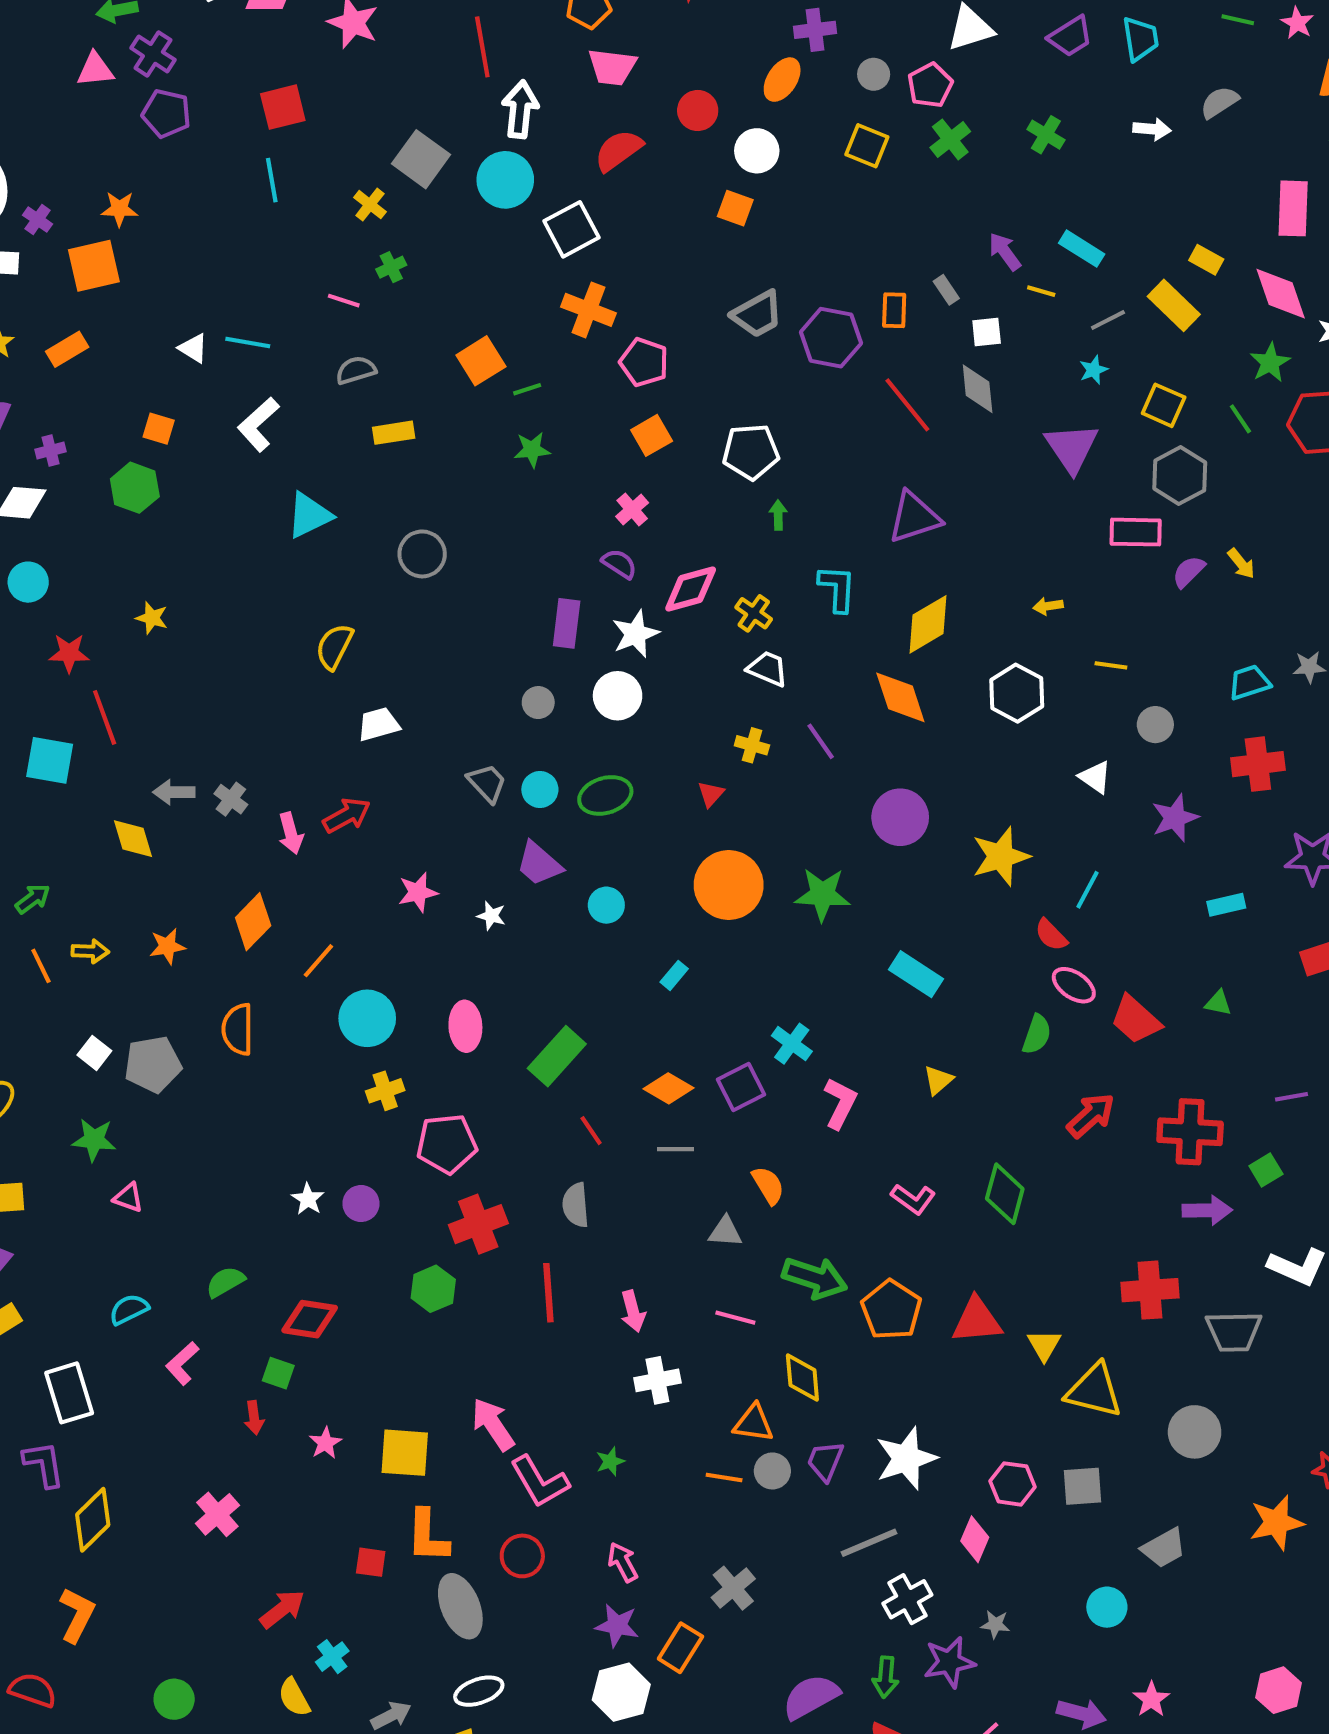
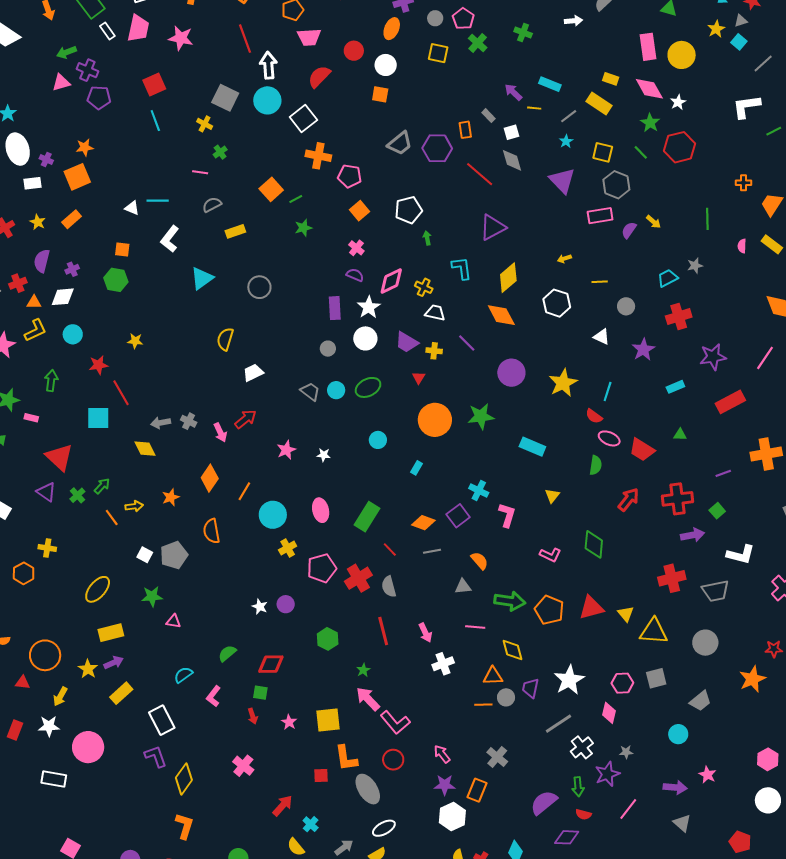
purple trapezoid: (539, 864) -> (407, 342), moved
red cross: (478, 1224) -> (358, 578), moved
green star: (610, 1461) -> (363, 670), moved

